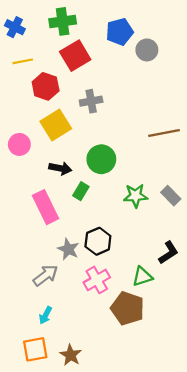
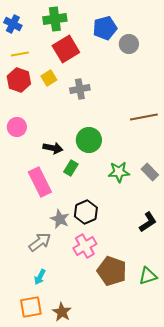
red hexagon: (46, 86) -> (19, 80), moved
yellow square: (56, 125) -> (49, 78), moved, size x0.6
green triangle: (142, 277) -> (148, 276), moved

